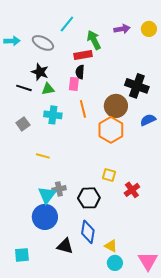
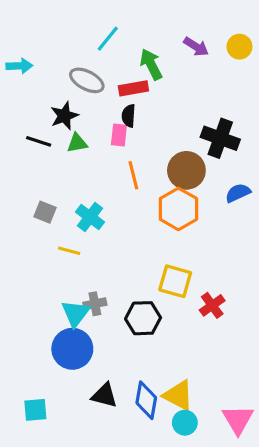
purple arrow: (122, 29) -> (196, 47), turned 42
gray ellipse: (43, 43) -> (87, 80), moved
black star: (40, 72) -> (64, 116), turned 30
cyan cross: (53, 115) -> (90, 217), moved, turned 30
gray square: (23, 124) -> (45, 212), moved, turned -32
yellow square: (109, 175) -> (175, 281), size x1.5
blue diamond: (88, 232) -> (146, 400), moved
yellow triangle: (111, 246) -> (178, 395), size x1.5

